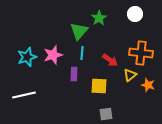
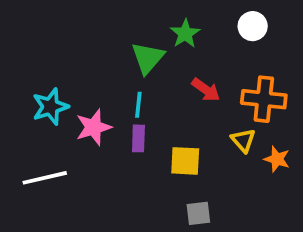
cyan line: (82, 53) -> (138, 105), moved
pink star: (53, 55) -> (93, 127), moved
red arrow: (110, 60) -> (206, 90), moved
yellow triangle: (130, 75) -> (243, 140), turned -32

